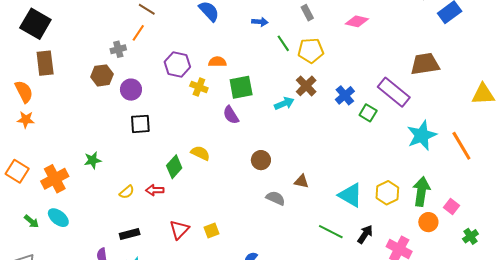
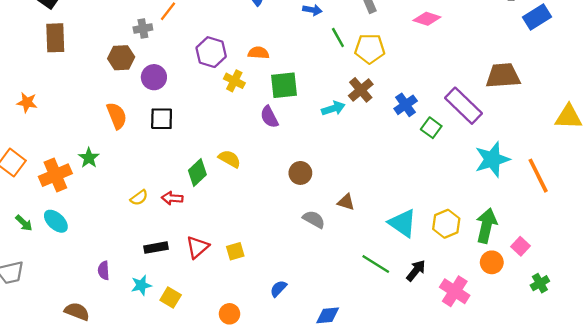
orange semicircle: (24, 92) -> (117, 116), moved
green star: (93, 160) -> (89, 158), moved, turned -30
black rectangle: (130, 234) -> (156, 248), moved

